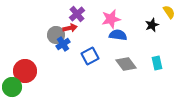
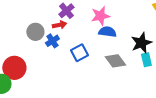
black star: (152, 25) -> (141, 43), moved, size x1.5
gray circle: (56, 35) -> (35, 32), moved

